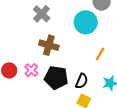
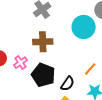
brown cross: (49, 45) -> (43, 42), turned -30
orange line: (100, 54) -> (90, 69), moved

